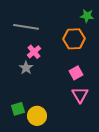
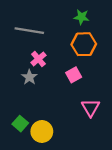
green star: (87, 16) -> (82, 17), moved
pink square: (76, 73) -> (74, 75), moved
green square: (18, 109) -> (20, 124), turned -32

